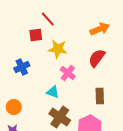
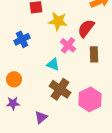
red semicircle: (97, 58) -> (86, 28), moved
brown rectangle: (100, 96) -> (94, 54), moved

